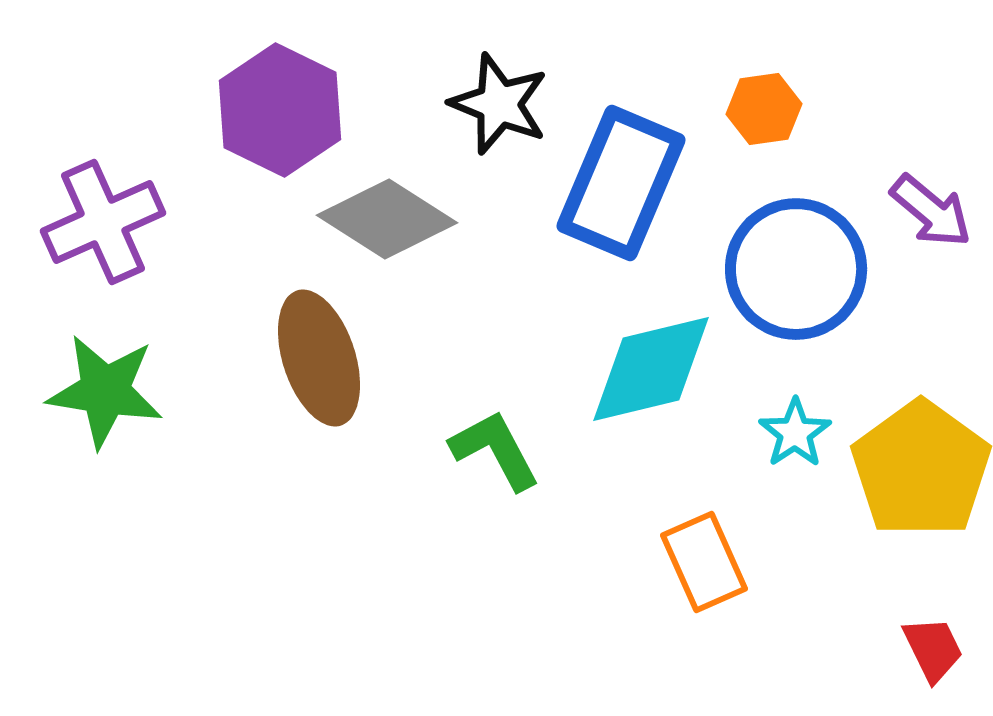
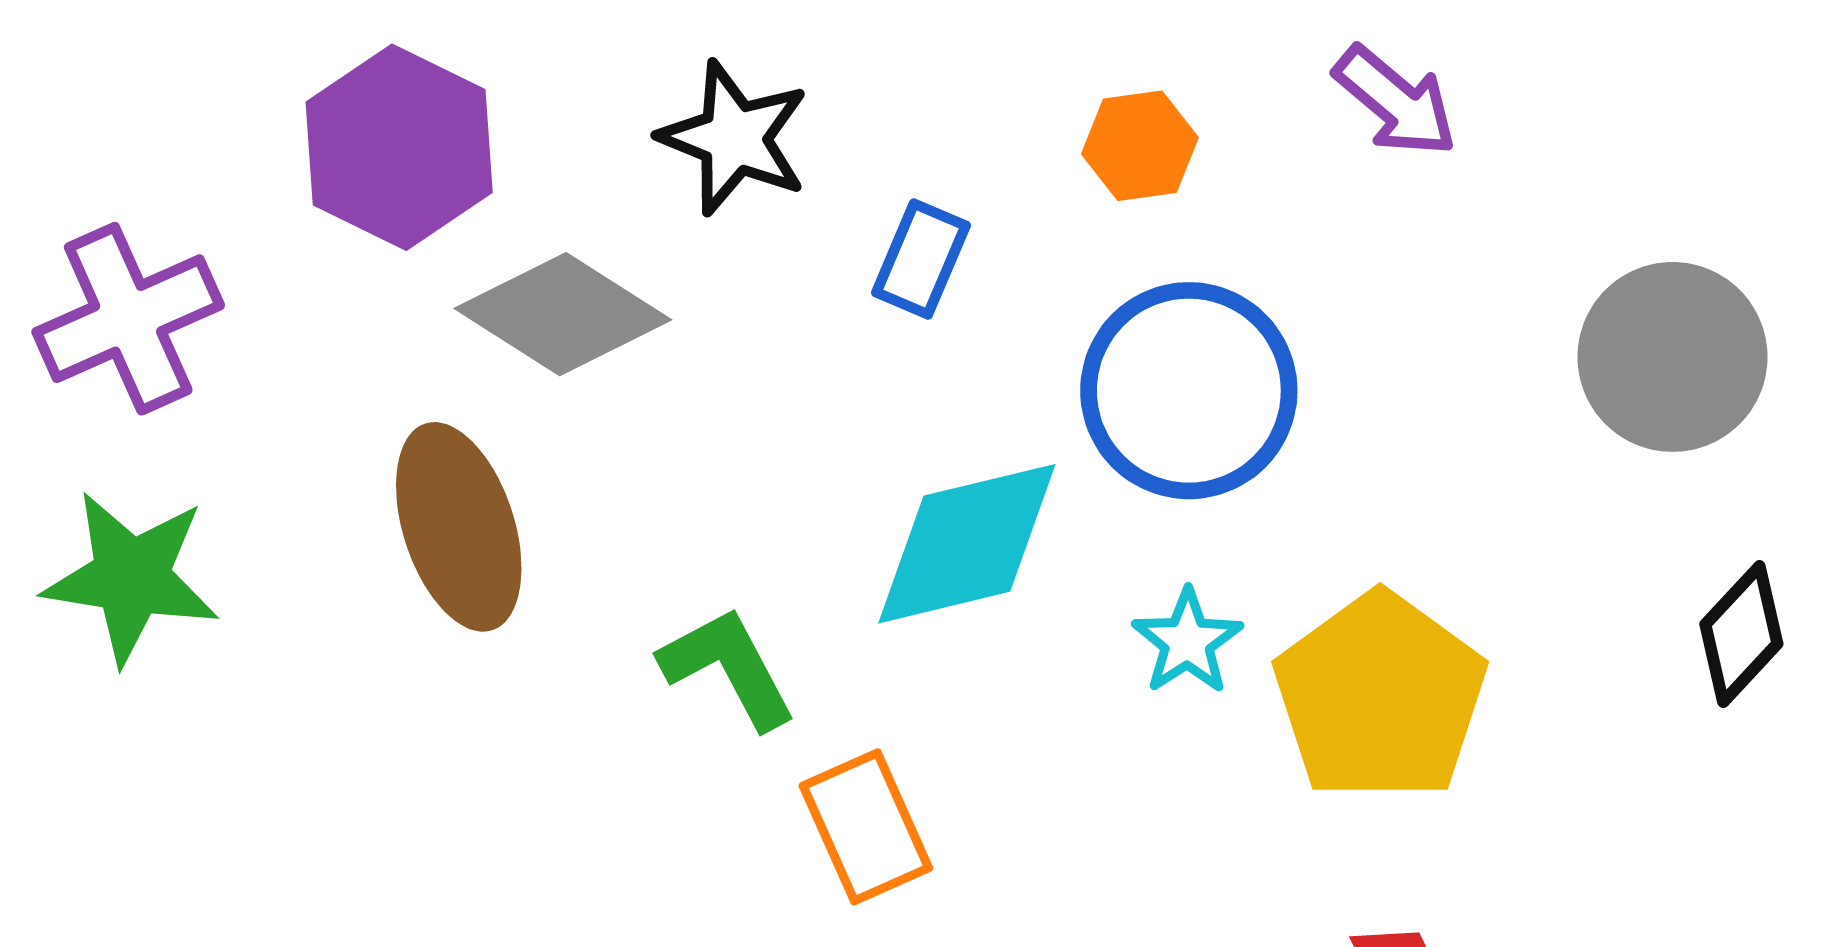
blue rectangle: (621, 183) -> (921, 259), size x0.5
purple arrow: (931, 211) -> (1395, 101), moved
orange rectangle: (704, 562) -> (866, 827), moved

